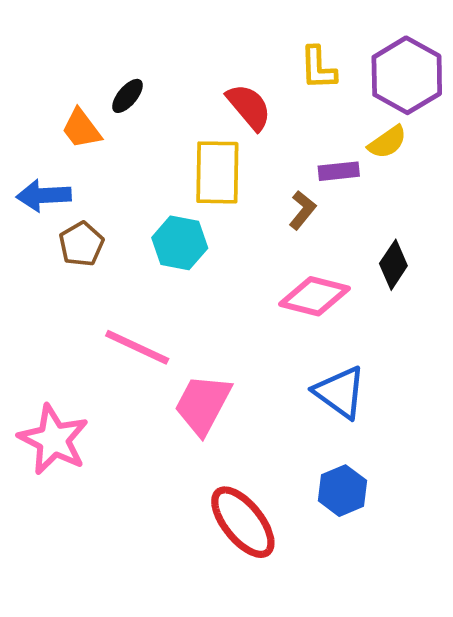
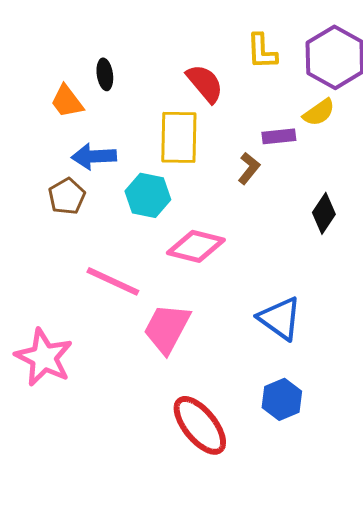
black ellipse: (127, 96) -> (105, 74), turned -48
blue arrow: (44, 195) -> (94, 156), moved
pink diamond: (315, 296) -> (196, 246), moved

